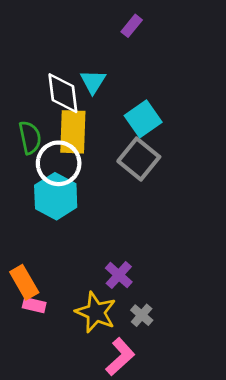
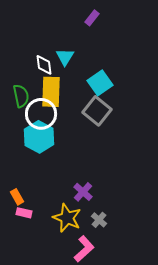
white diamond: (63, 93) -> (44, 65), size x0.7
orange rectangle: (24, 282) -> (17, 197), size x0.7

